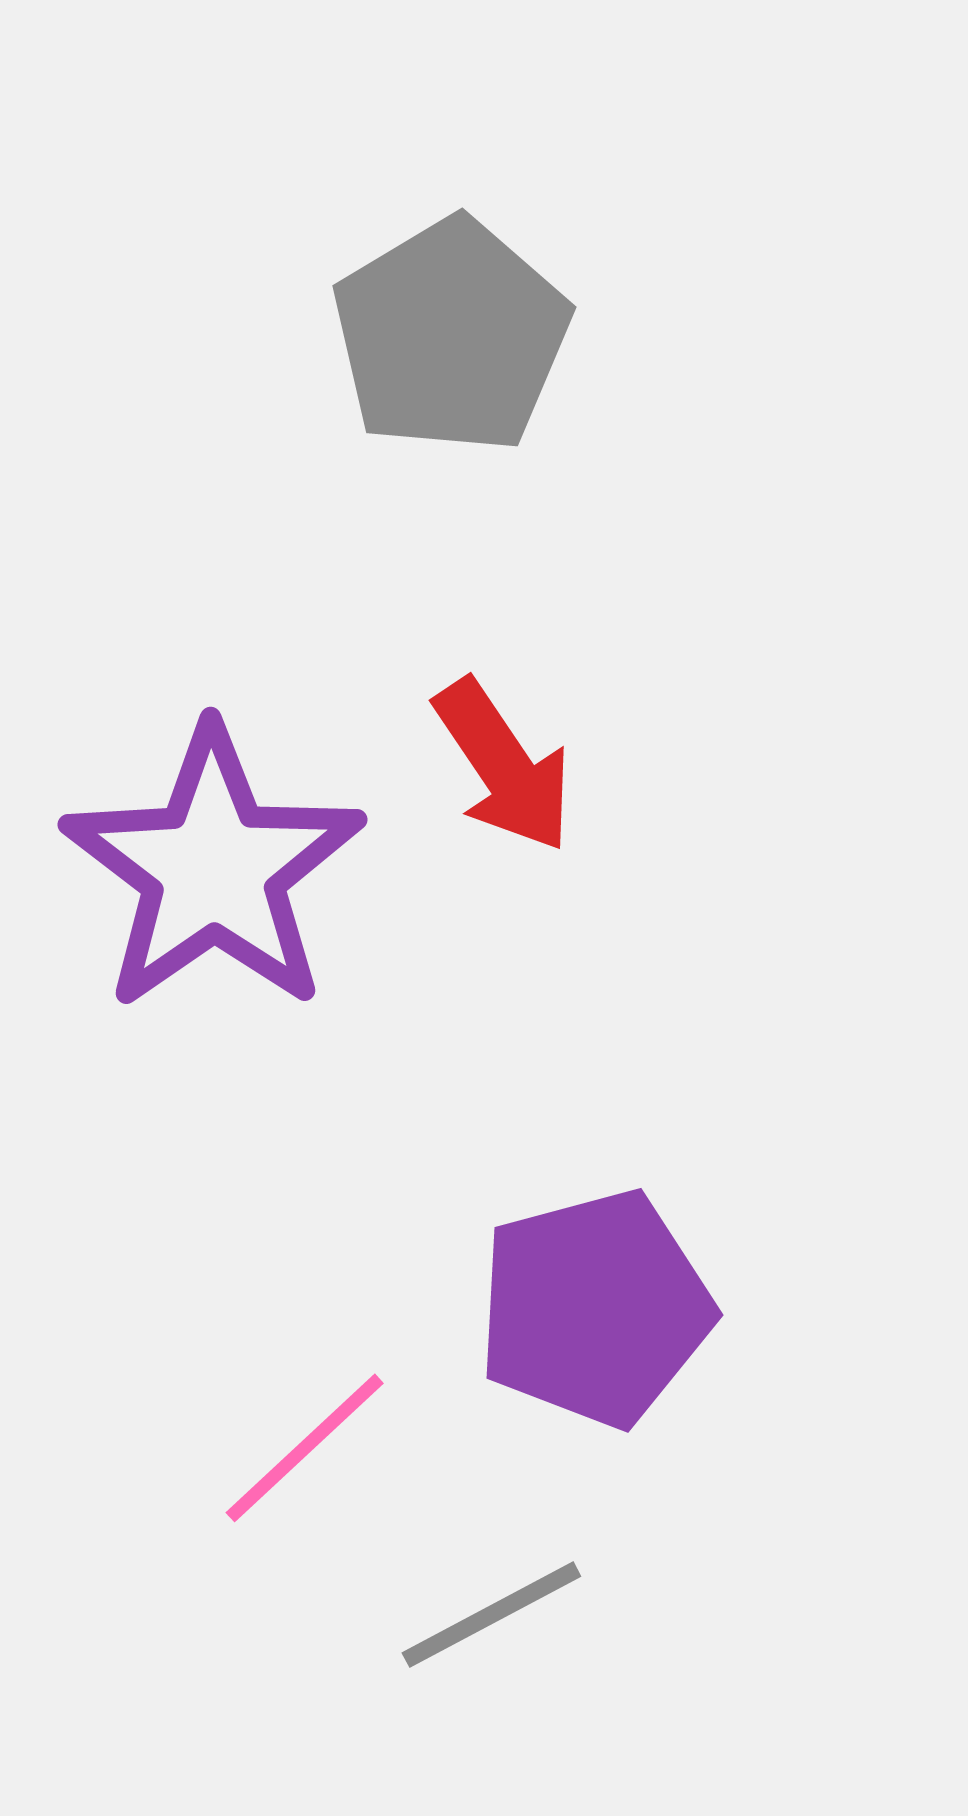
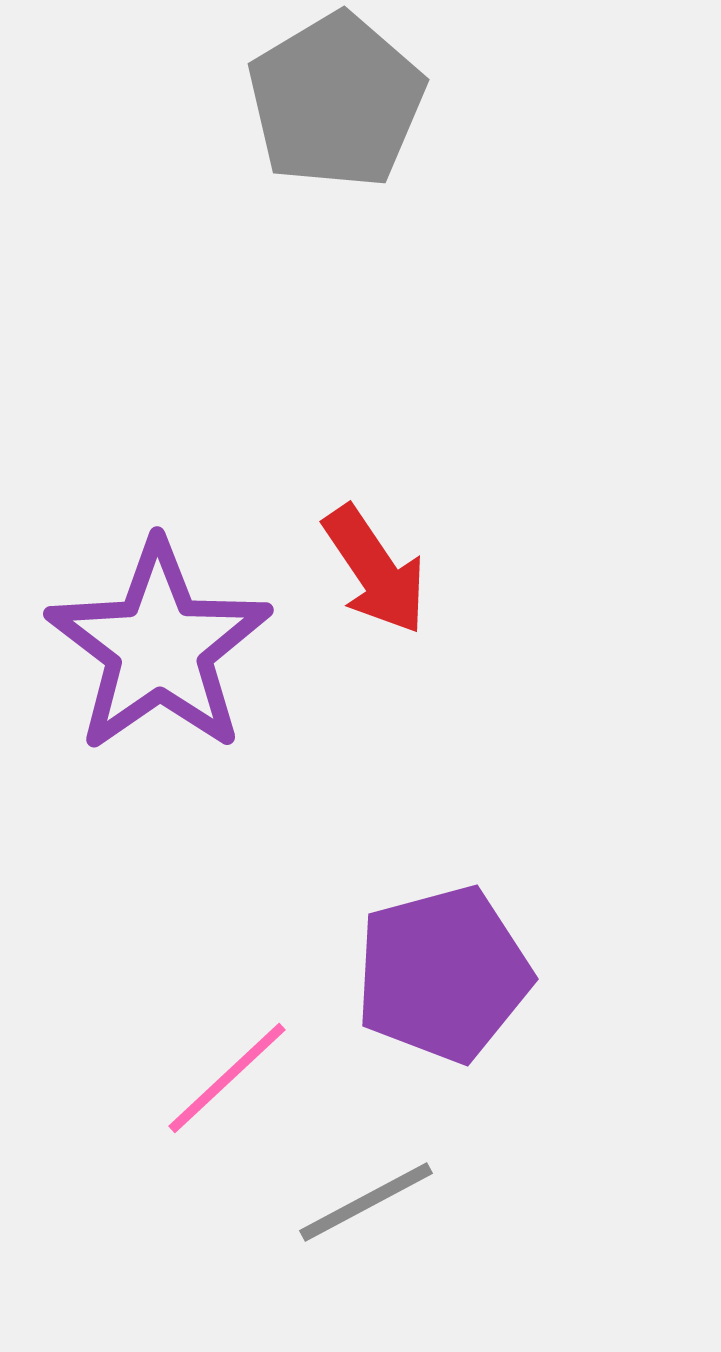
gray pentagon: (451, 336) -> (336, 101), moved

